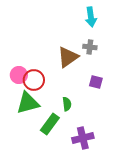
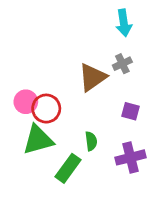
gray cross: (90, 47) -> (122, 64), turned -32
purple cross: (83, 138) -> (130, 157), moved

